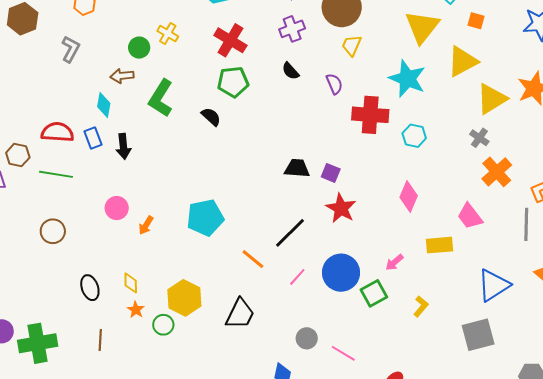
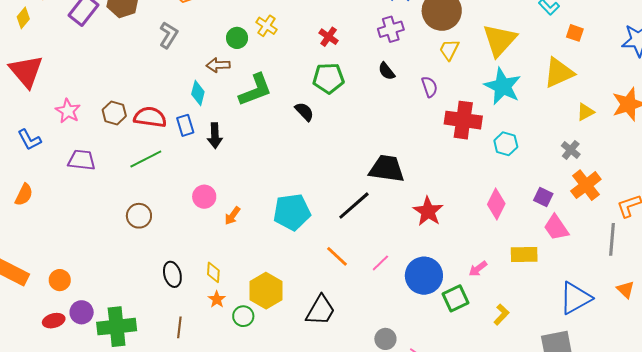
yellow triangle: (422, 27) -> (500, 40), moved
red cross: (230, 40) -> (329, 37), size x0.6
green L-shape: (161, 98) -> (255, 90), turned -147
yellow triangle: (492, 99) -> (585, 112), size x0.6
brown hexagon: (18, 155) -> (114, 113), moved
black trapezoid: (297, 168) -> (387, 169), size x1.4
purple square: (331, 173) -> (543, 197), moved
green line: (56, 174) -> (146, 159), turned -40
black line: (290, 233) -> (354, 206), moved
pink line: (297, 277) -> (380, 263), moved

